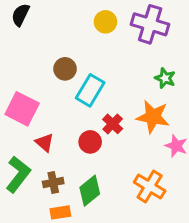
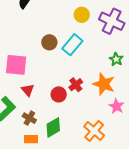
cyan rectangle: (90, 90) -> (72, 45), moved
pink square: (22, 109) -> (16, 65), turned -30
brown cross: (53, 183) -> (29, 118), turned 32

